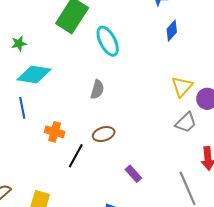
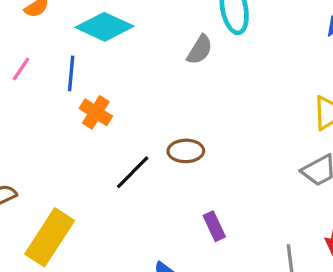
gray semicircle: (97, 89) -> (200, 50), moved
orange cross: (55, 132) -> (96, 112), moved

